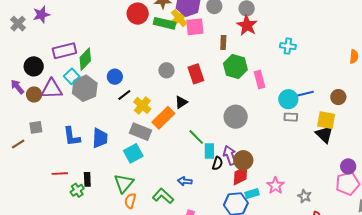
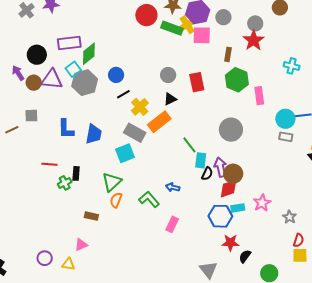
black triangle: (181, 102) -> (170, 99), moved

